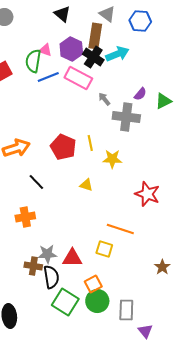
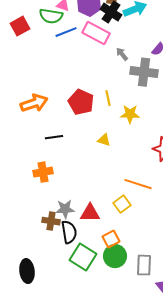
green semicircle: (33, 61) -> (51, 16), turned -90
black line: (36, 182) -> (54, 137), turned -54
yellow square: (104, 249) -> (122, 204), turned 36

